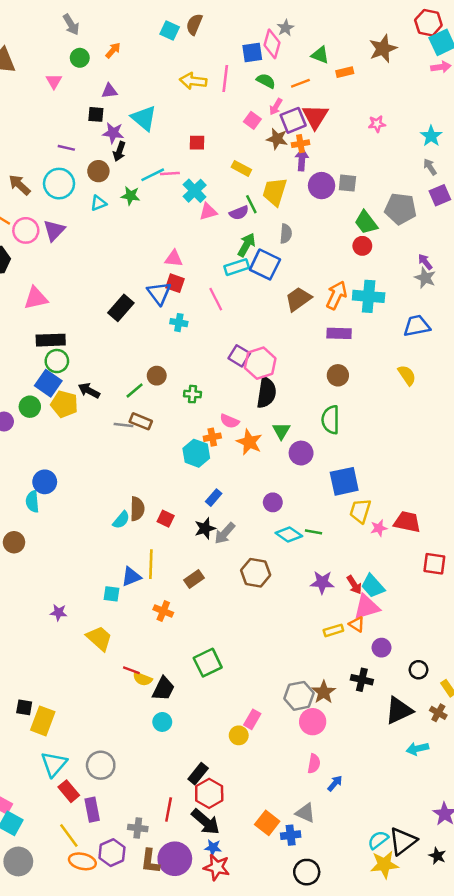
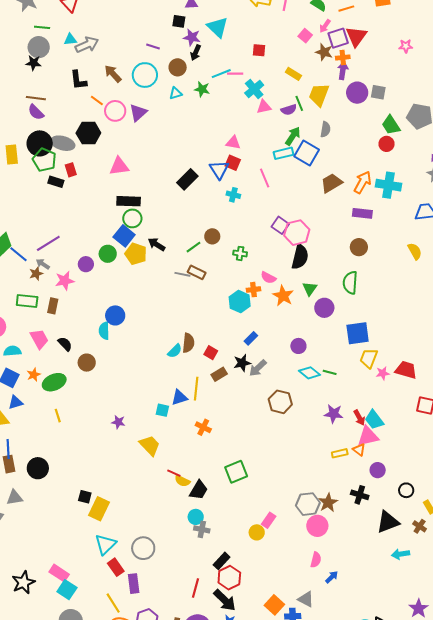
brown rectangle: (194, 579) -> (219, 374), moved
gray cross: (138, 828) -> (202, 529), moved

